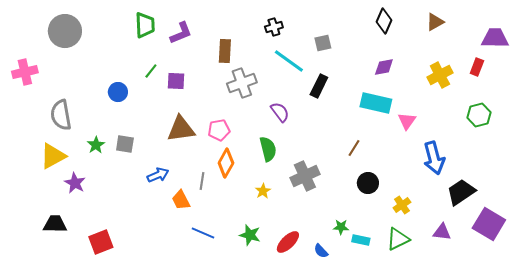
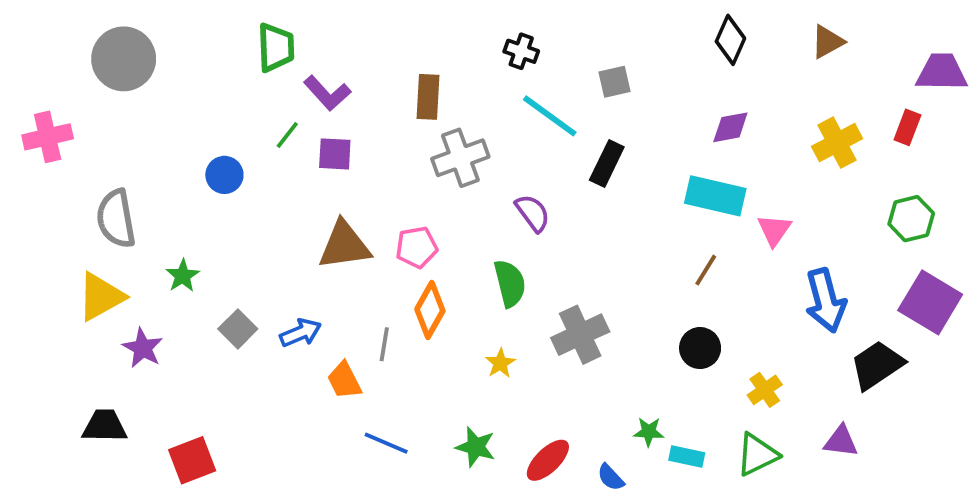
black cross: (274, 27) -> (521, 51), turned 36
purple L-shape: (181, 33) -> (327, 93), moved, turned 70
gray square: (125, 144) -> (238, 329), moved, turned 36
brown line: (354, 148) -> (706, 270), moved
purple square: (489, 224) -> (930, 302), moved

